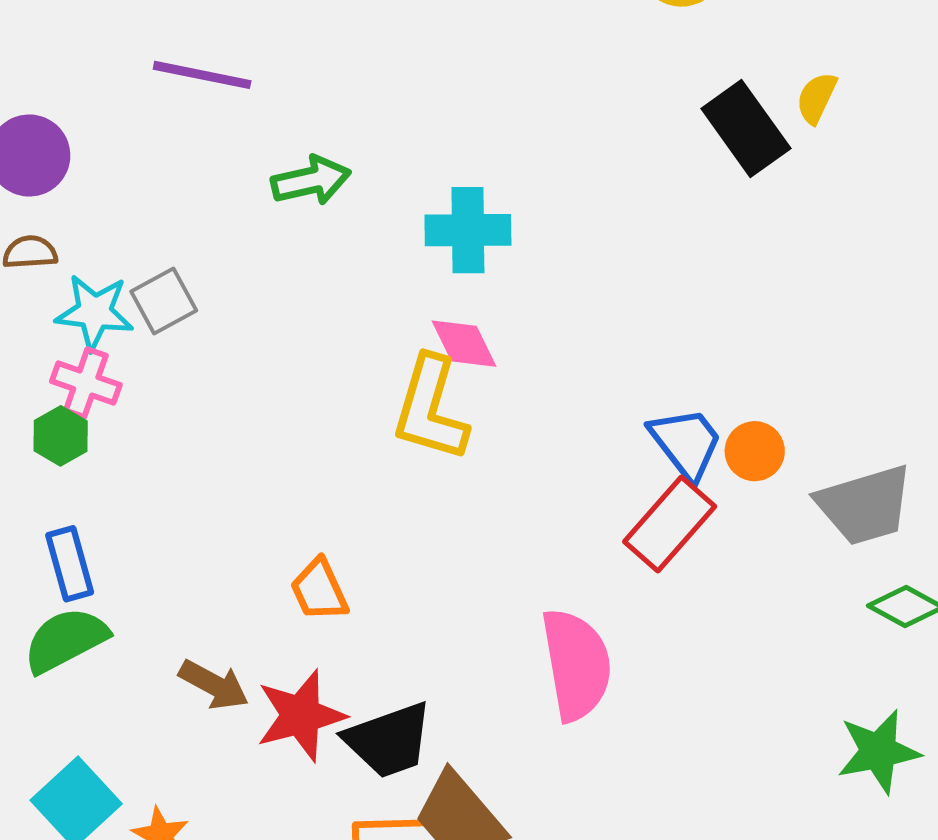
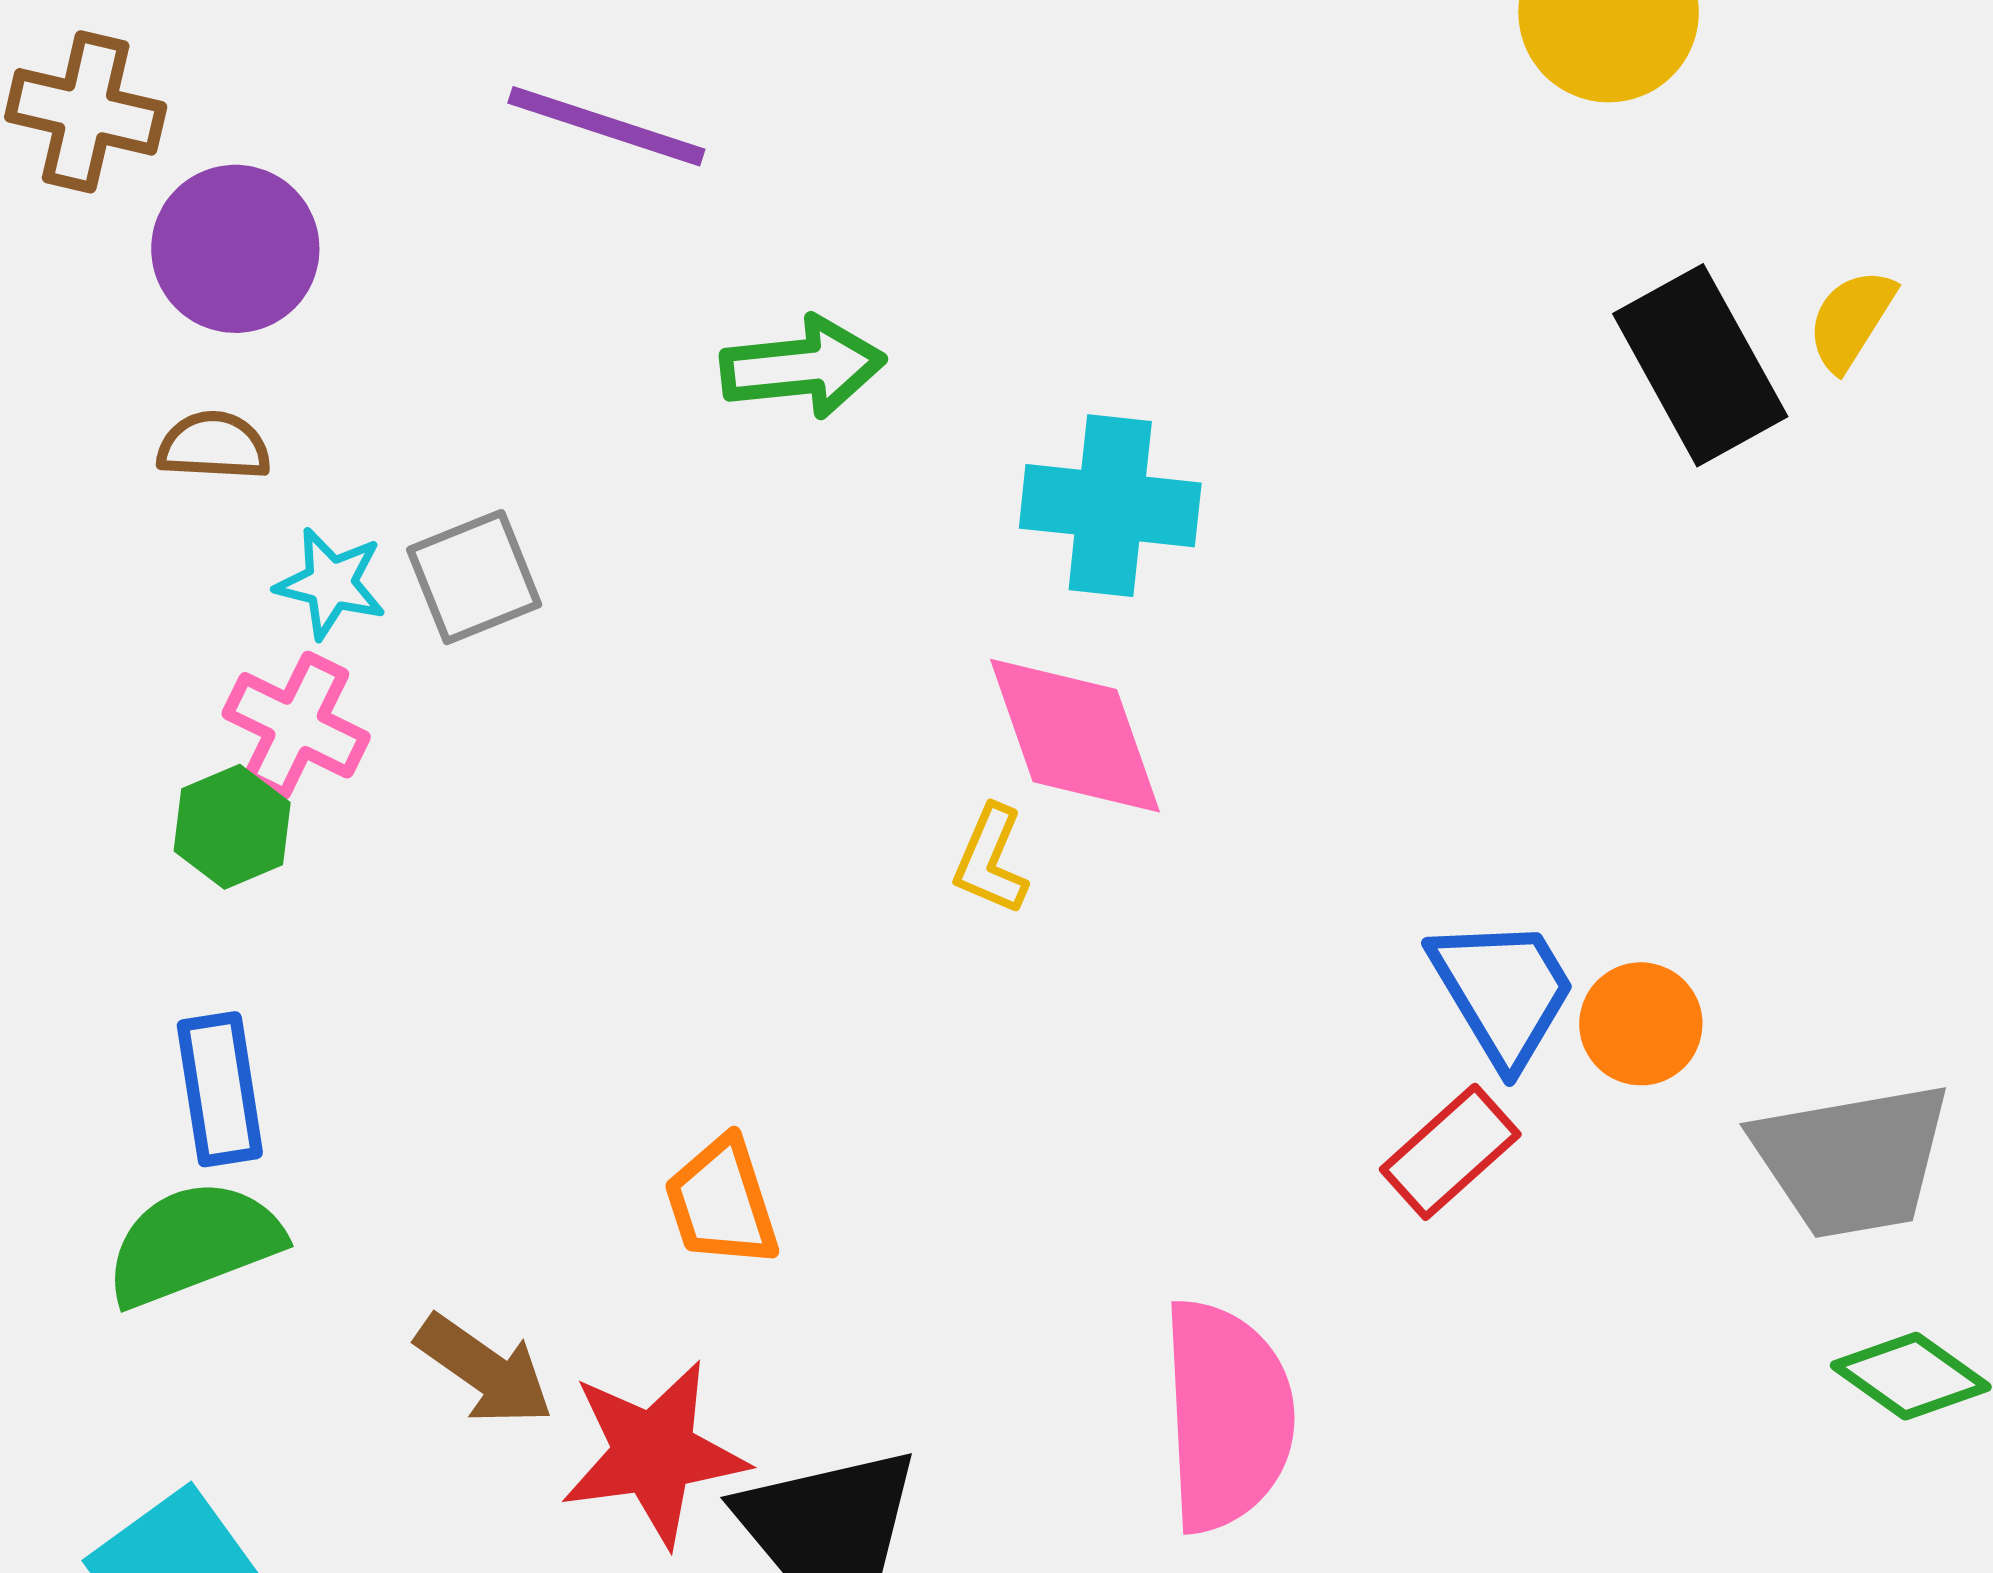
cyan star: (95, 312) -> (331, 583), size x0.7
pink diamond: (464, 344) -> (1075, 736), size x1.4
yellow L-shape: (430, 409) -> (991, 860), size x0.5
red rectangle: (670, 524) -> (1450, 1152), size x0.7

